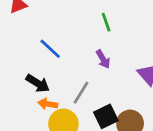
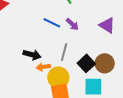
blue line: (50, 49) -> (52, 23), moved

